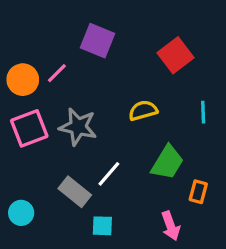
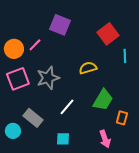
cyan line: (203, 112) -> (125, 56), moved
gray star: (78, 127) -> (48, 78), turned -30
gray rectangle: (75, 192) -> (33, 118), moved

